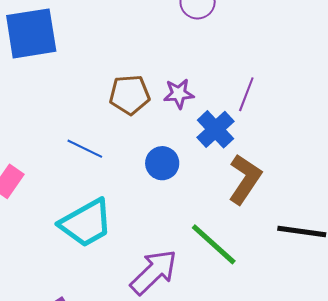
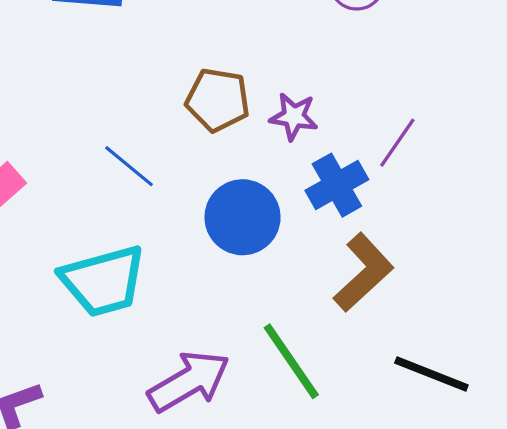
blue circle: (162, 163) -> (243, 217), size x1.4

